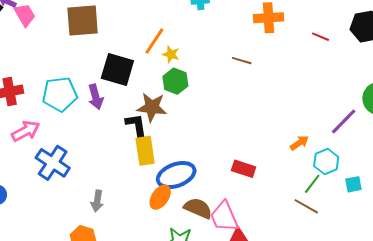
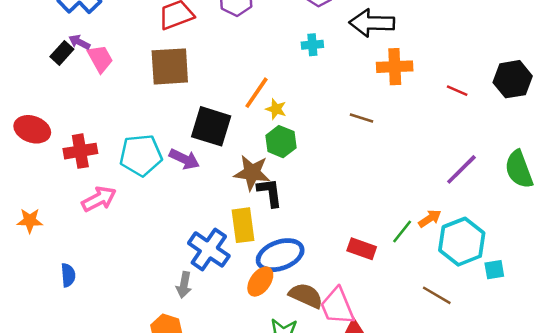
purple arrow: (96, 97) -> (184, 159), turned -50
purple line: (344, 121) -> (461, 169), moved
black L-shape: (136, 125) -> (270, 192), moved
cyan hexagon: (326, 162) -> (462, 242), size x1.5
blue cross: (53, 163) -> (209, 249), moved
green line: (312, 184) -> (402, 232), moved

